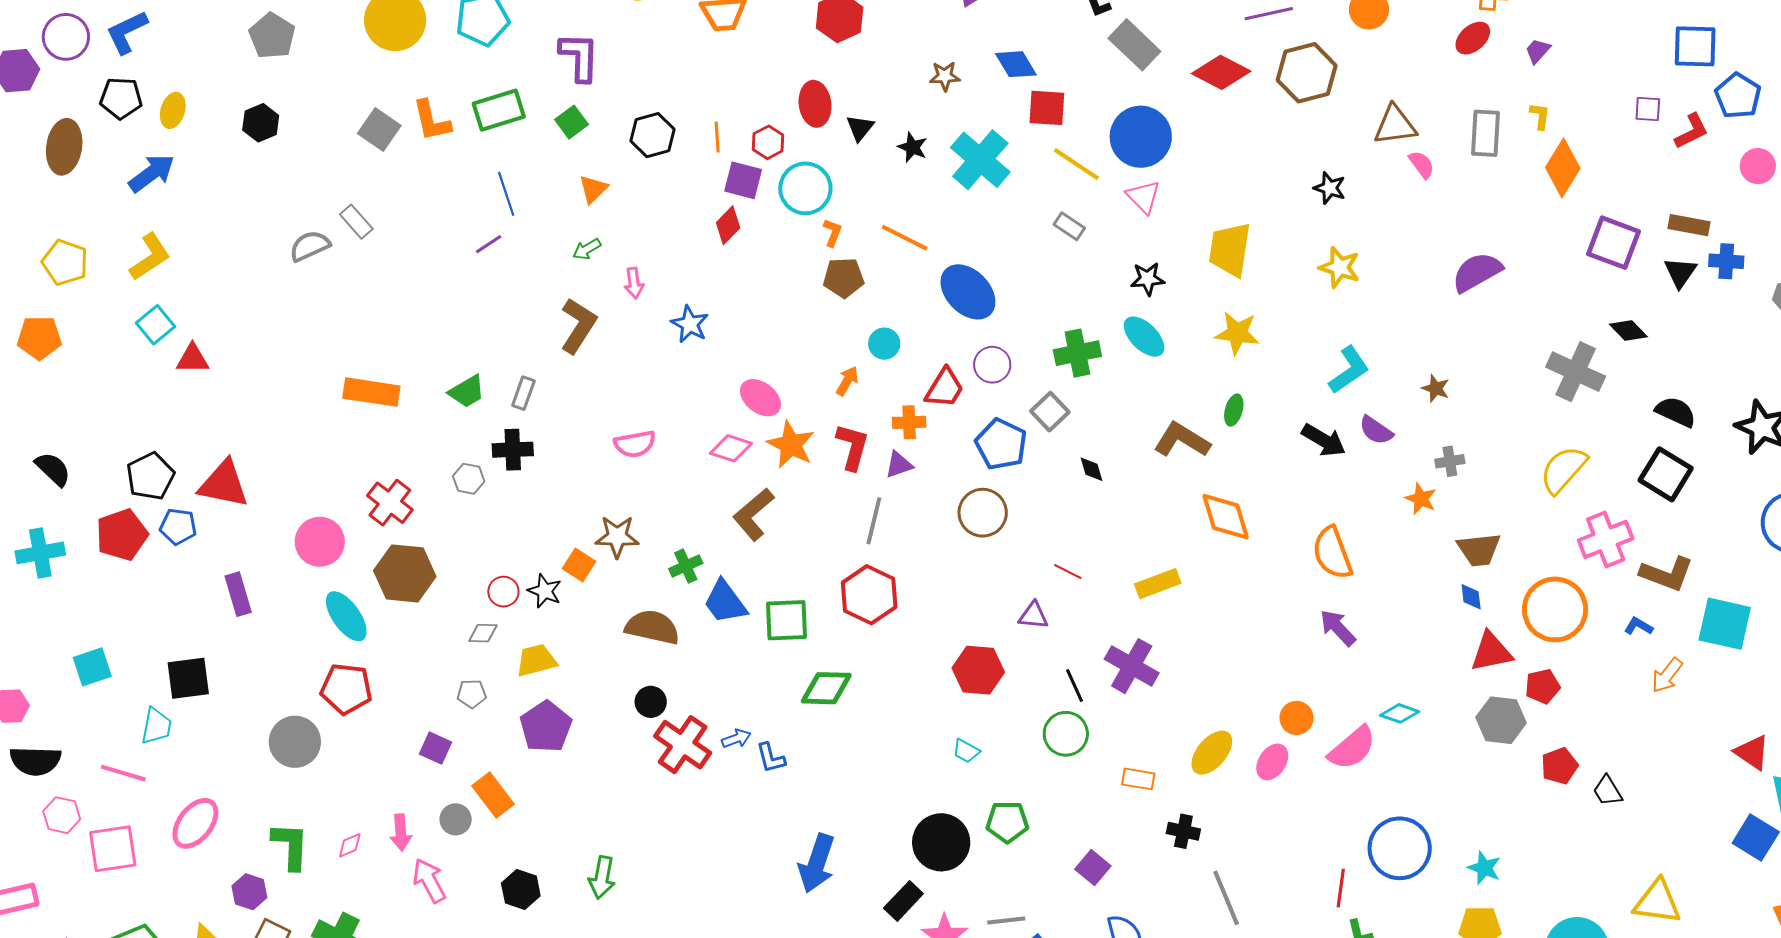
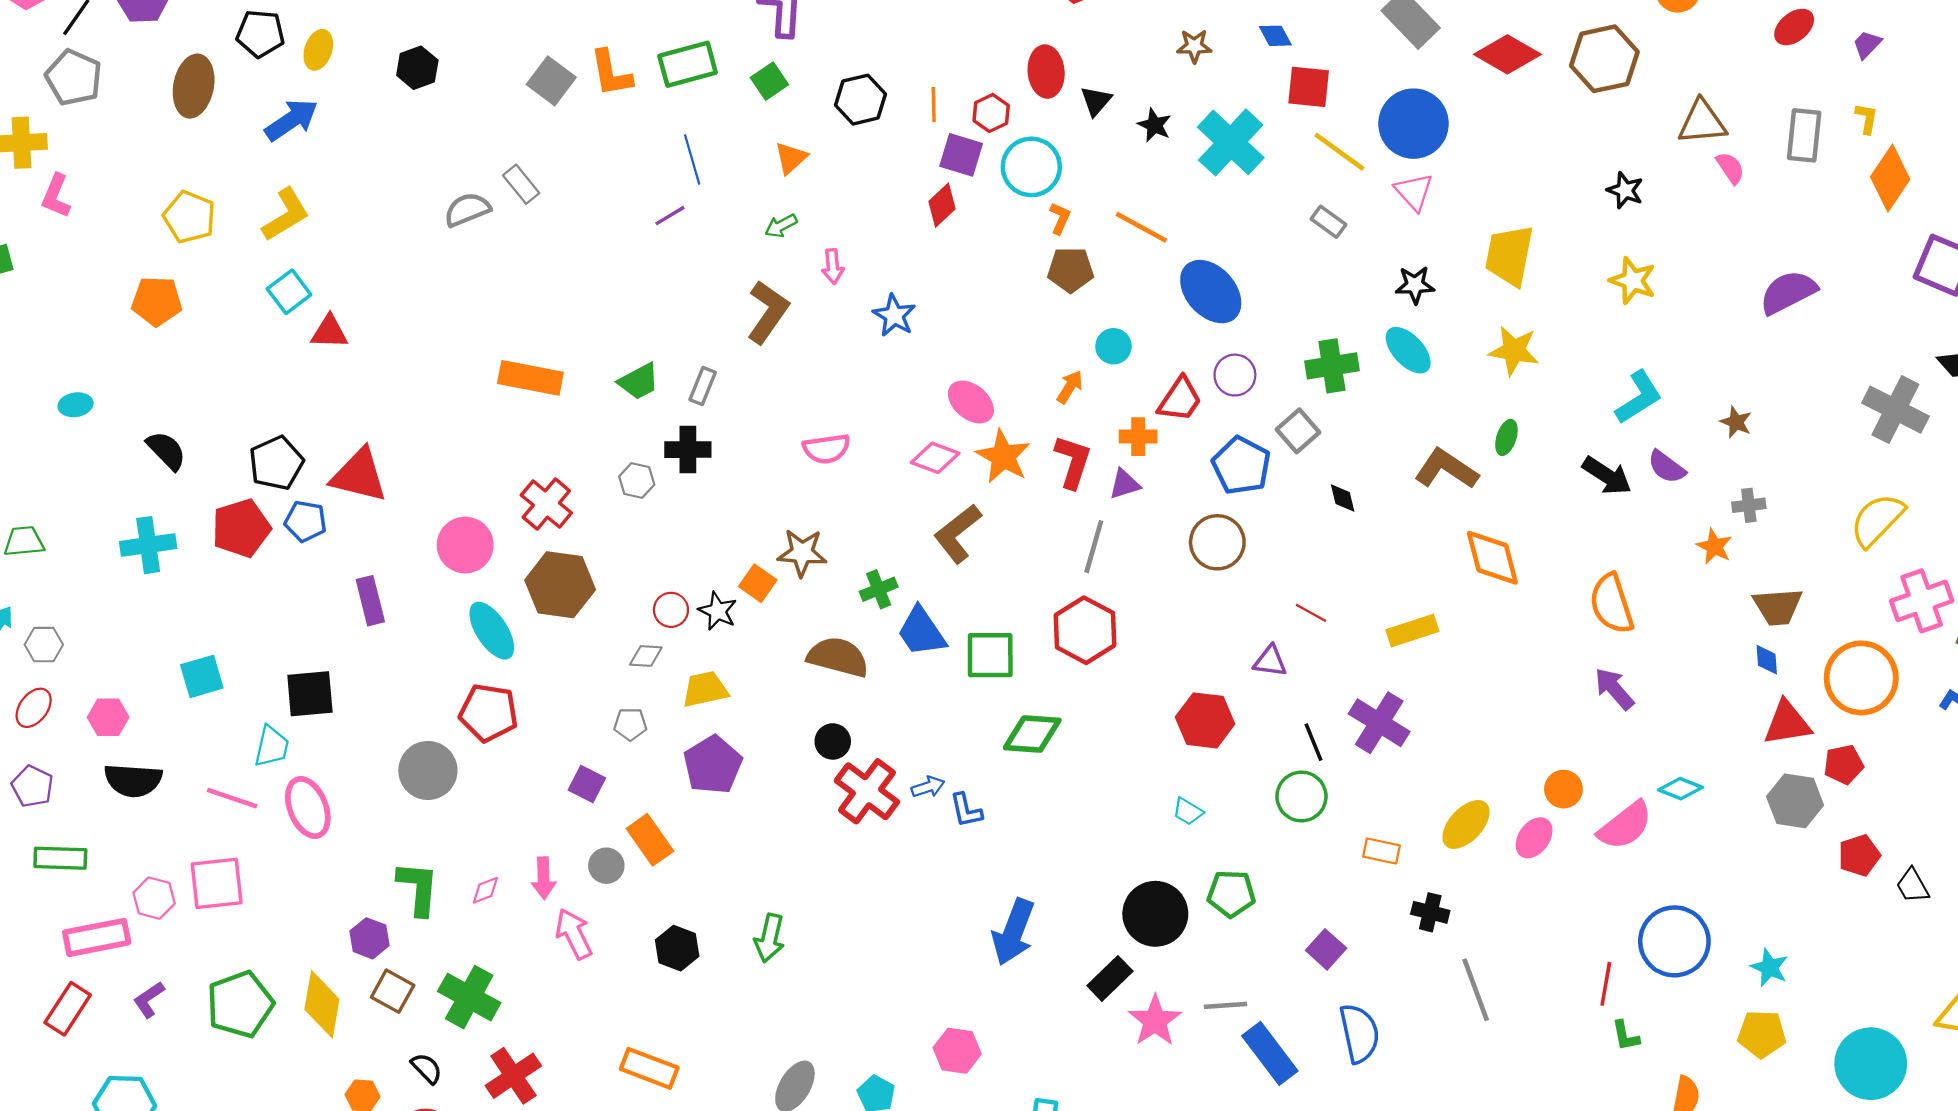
blue diamond: (1016, 64) -> (1275, 36), size x0.7
pink hexagon: (62, 815) -> (154, 898), moved
pink ellipse: (195, 823) -> (308, 807), moved, turned -62

